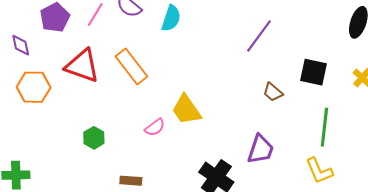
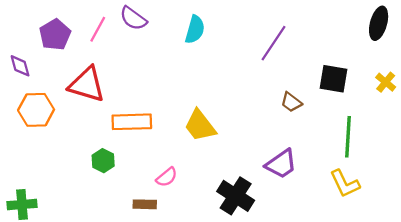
cyan semicircle: (171, 18) -> (195, 29), moved
orange rectangle: (131, 66) -> (132, 122), moved, turned -51
pink semicircle: (155, 127) -> (167, 177), moved
purple trapezoid: (261, 149) -> (281, 164), turned 40

